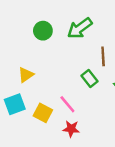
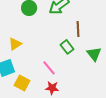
yellow square: (43, 113) -> (22, 83), moved

